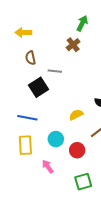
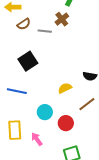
brown semicircle: (30, 58) -> (24, 24), moved, turned -112
gray line: (55, 71) -> (45, 31), moved
yellow rectangle: (25, 145) -> (15, 130), moved

